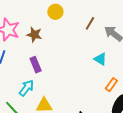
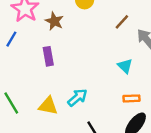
orange rectangle: (111, 85) -> (132, 98), turned 40
cyan arrow: (26, 88) -> (77, 98), moved

